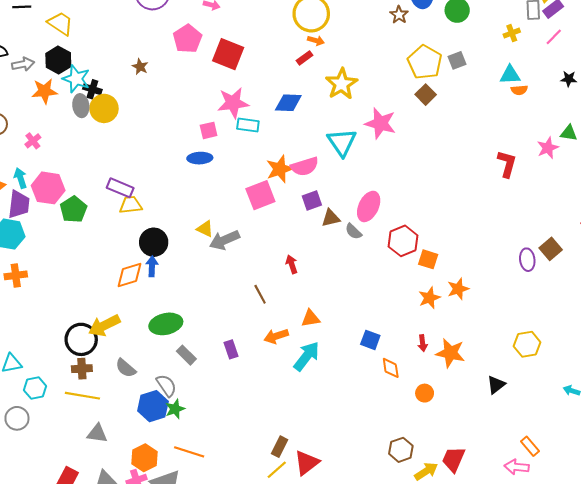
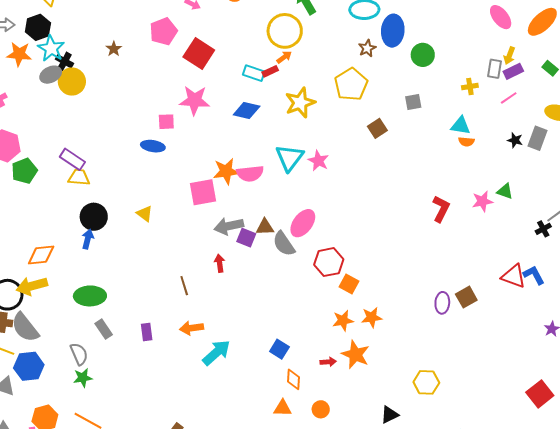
orange arrow: (316, 41) -> (284, 57), turned -63
yellow pentagon: (425, 62) -> (351, 84), moved
gray ellipse: (81, 106) -> (51, 75), turned 60
pink star: (380, 123) -> (318, 161), moved, size x0.7
cyan rectangle: (248, 125) -> (254, 73), moved
purple square: (312, 200) -> (246, 238), moved, turned 30
gray semicircle: (353, 231) -> (284, 244), size x1.5
gray arrow: (225, 240) -> (229, 226), moved
orange diamond: (130, 275) -> (41, 255), moved
orange triangle: (311, 318) -> (283, 408), moved
red arrow: (423, 343) -> (328, 362), turned -98
orange star: (450, 353) -> (355, 355), moved
gray semicircle: (126, 368) -> (25, 327), moved, size x1.5
blue hexagon: (153, 406) -> (29, 366), moved

